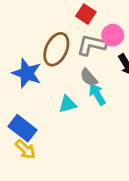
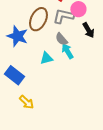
yellow arrow: (25, 149) -> (26, 102), moved

